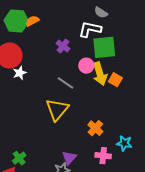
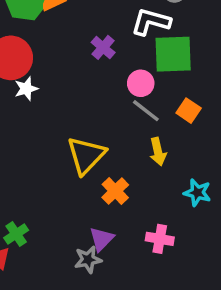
yellow arrow: (100, 74) -> (158, 152), moved, size x0.7
gray line: (65, 83) -> (146, 111), moved
orange cross: (95, 128) -> (115, 191), moved
cyan star: (124, 143) -> (197, 193), moved

